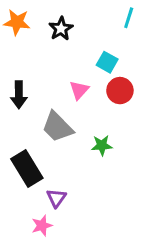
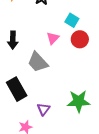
green star: (102, 145) -> (79, 101), moved, size x1.6
purple triangle: (56, 198) -> (44, 109), moved

